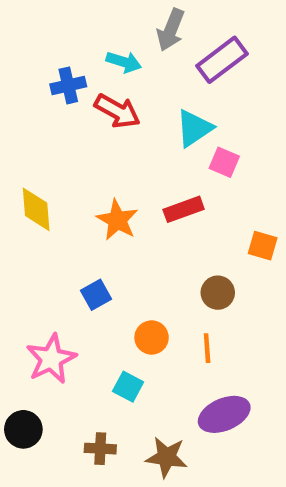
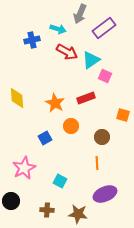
red arrow: (117, 111) -> (67, 52), moved
orange circle: (152, 337) -> (71, 126), moved

